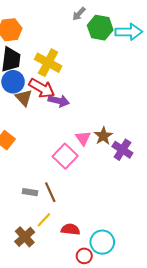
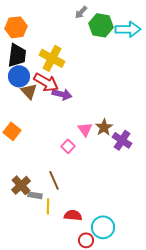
pink square: (65, 156) -> (68, 146), size x0.6
gray rectangle: (30, 192) -> (35, 195), moved
yellow line: (44, 220) -> (48, 206), turned -42
brown cross: (25, 237) -> (21, 185), moved

